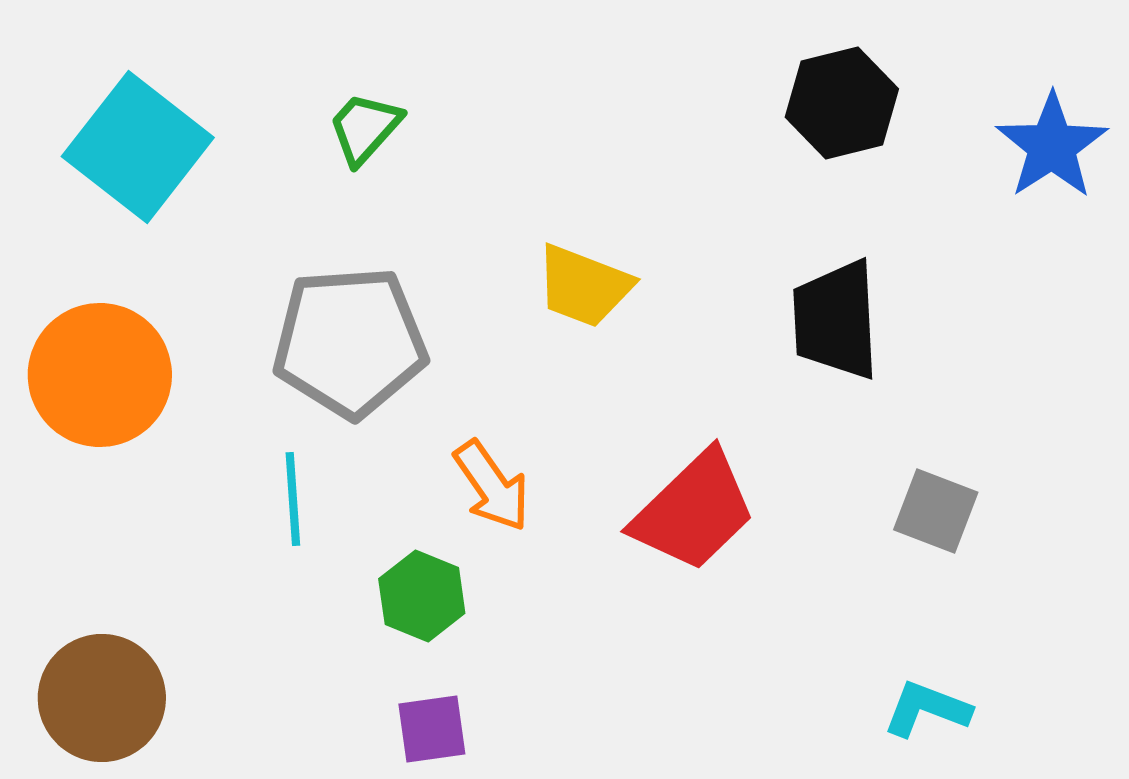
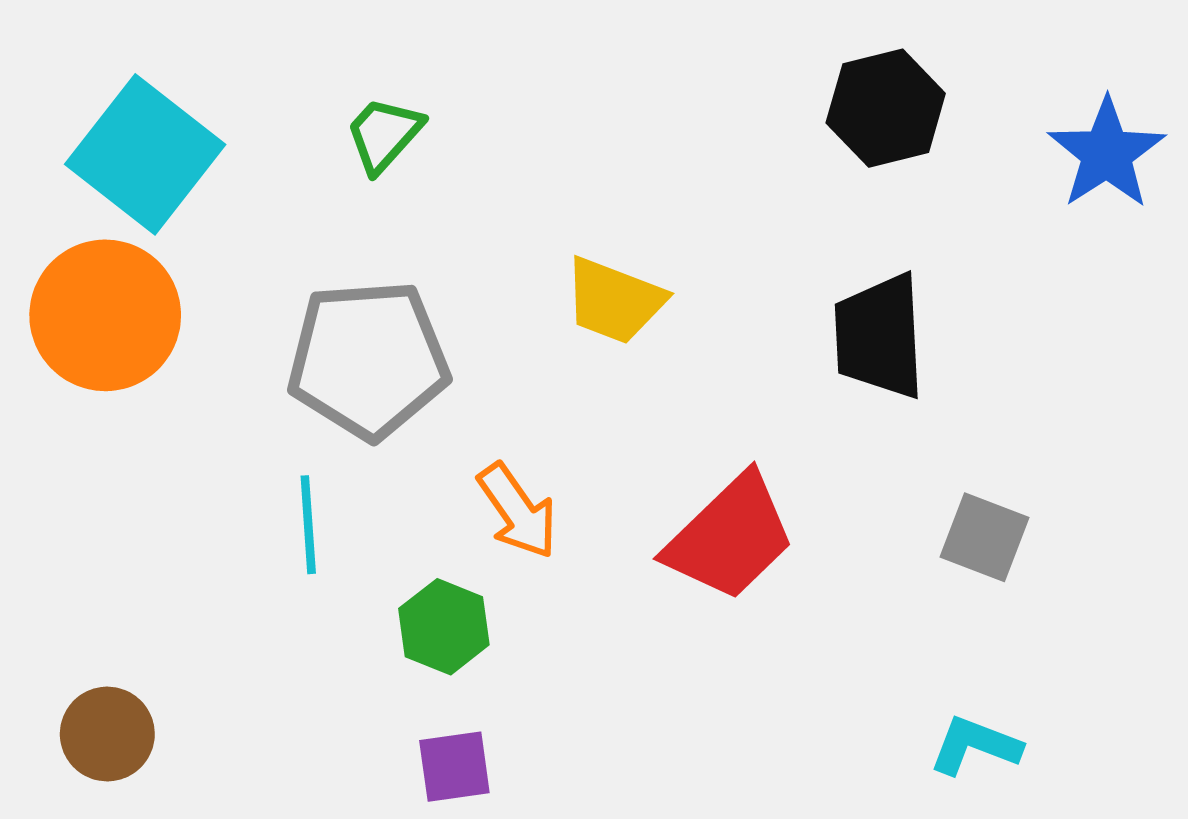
orange circle: (100, 375) -> (105, 315), moved
brown circle: (102, 698) -> (107, 734), size x0.7

